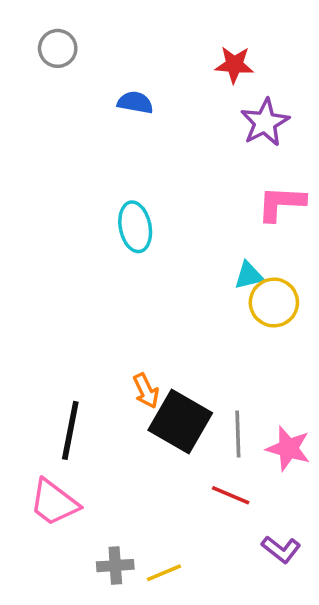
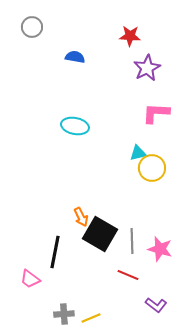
cyan ellipse: (135, 227) -> (75, 126), turned -68
black line: (70, 430) -> (55, 252), moved
pink trapezoid: (54, 503) -> (30, 279), size x0.7

